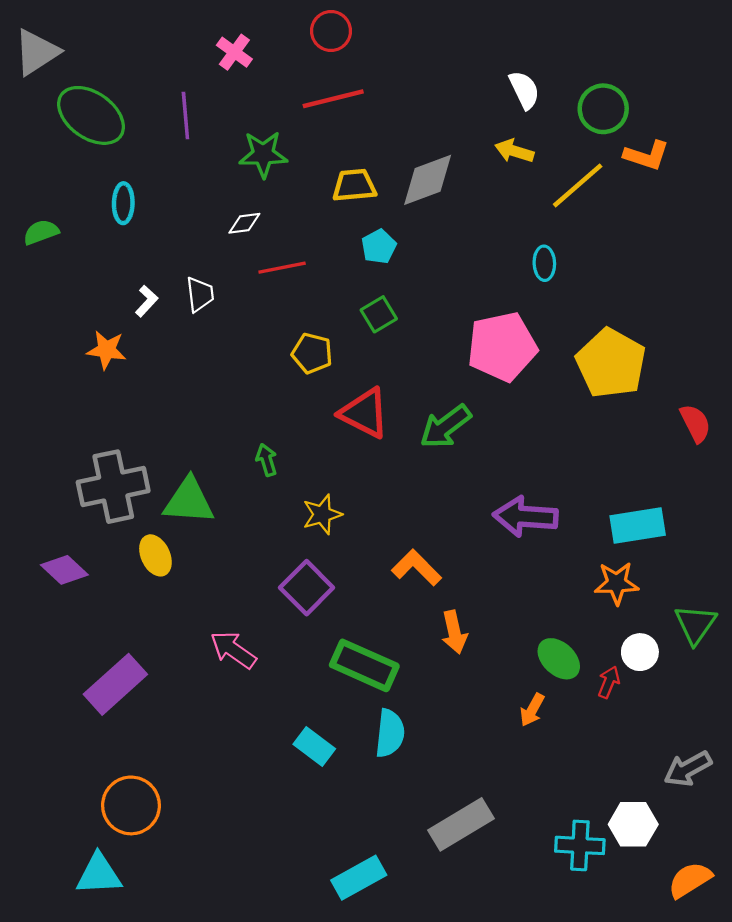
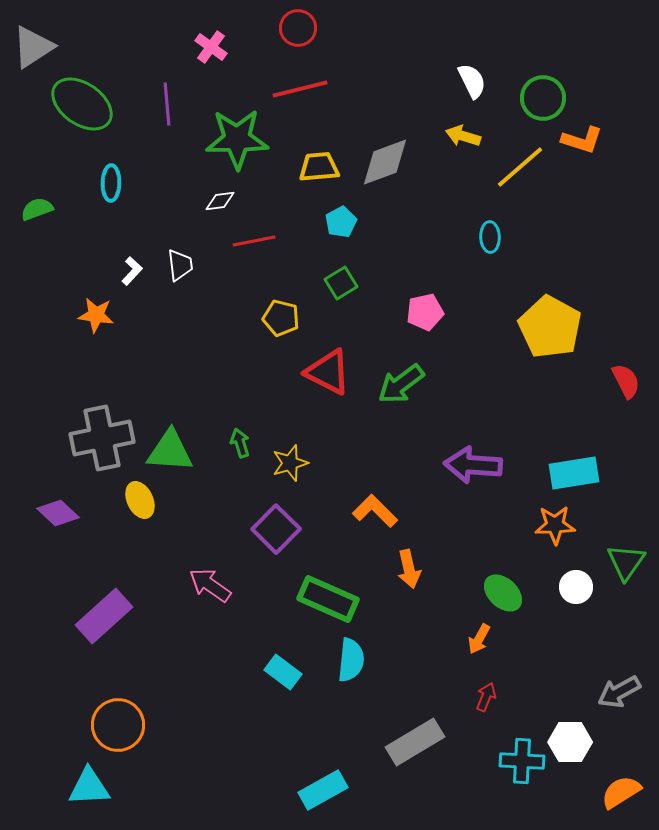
green star: (263, 154) -> (237, 139), size x1.4
pink pentagon: (502, 347) -> (425, 312), moved, size x0.6
green arrow: (267, 460) -> (240, 443), moved
red arrow: (609, 682) -> (486, 697), moved

